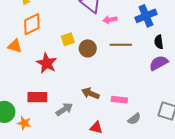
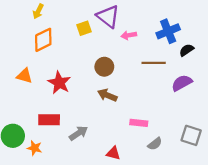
yellow square: (68, 39) -> (84, 28), moved
black semicircle: (159, 42) -> (187, 50), moved, turned 64
brown line: (121, 45) -> (154, 63), moved
orange triangle: (15, 46) -> (24, 76), moved
brown arrow: (90, 93) -> (107, 95), moved

